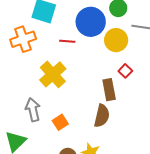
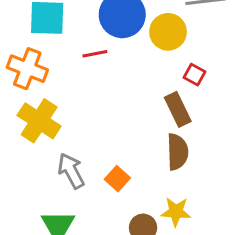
orange cross: (23, 39) -> (27, 69), turned -35
yellow cross: (53, 74) -> (39, 121), moved

